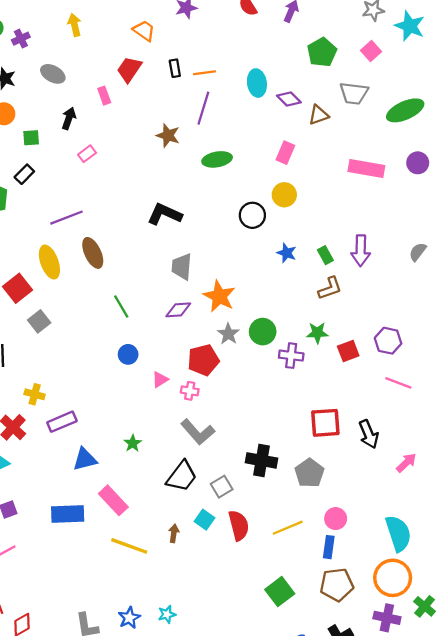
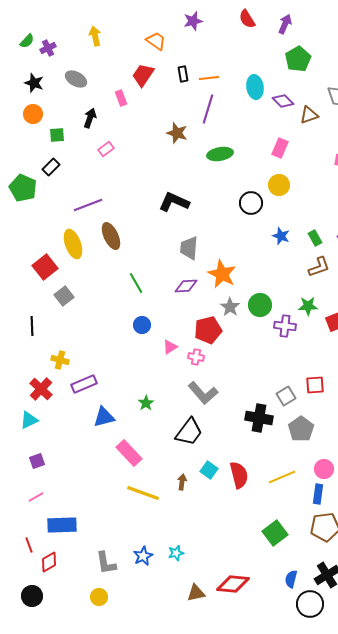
green pentagon: (322, 52) -> (298, 59), moved
red square: (325, 423) -> (315, 385), size x0.7
gray square: (222, 487) -> (286, 396), moved
blue rectangle: (68, 514) -> (62, 525), moved

